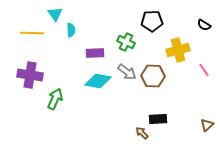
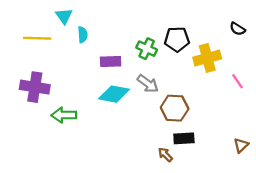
black pentagon: (152, 21) -> (177, 39), moved
brown hexagon: (153, 76) -> (175, 108), moved
green arrow: (55, 99) -> (64, 115), turned -115

